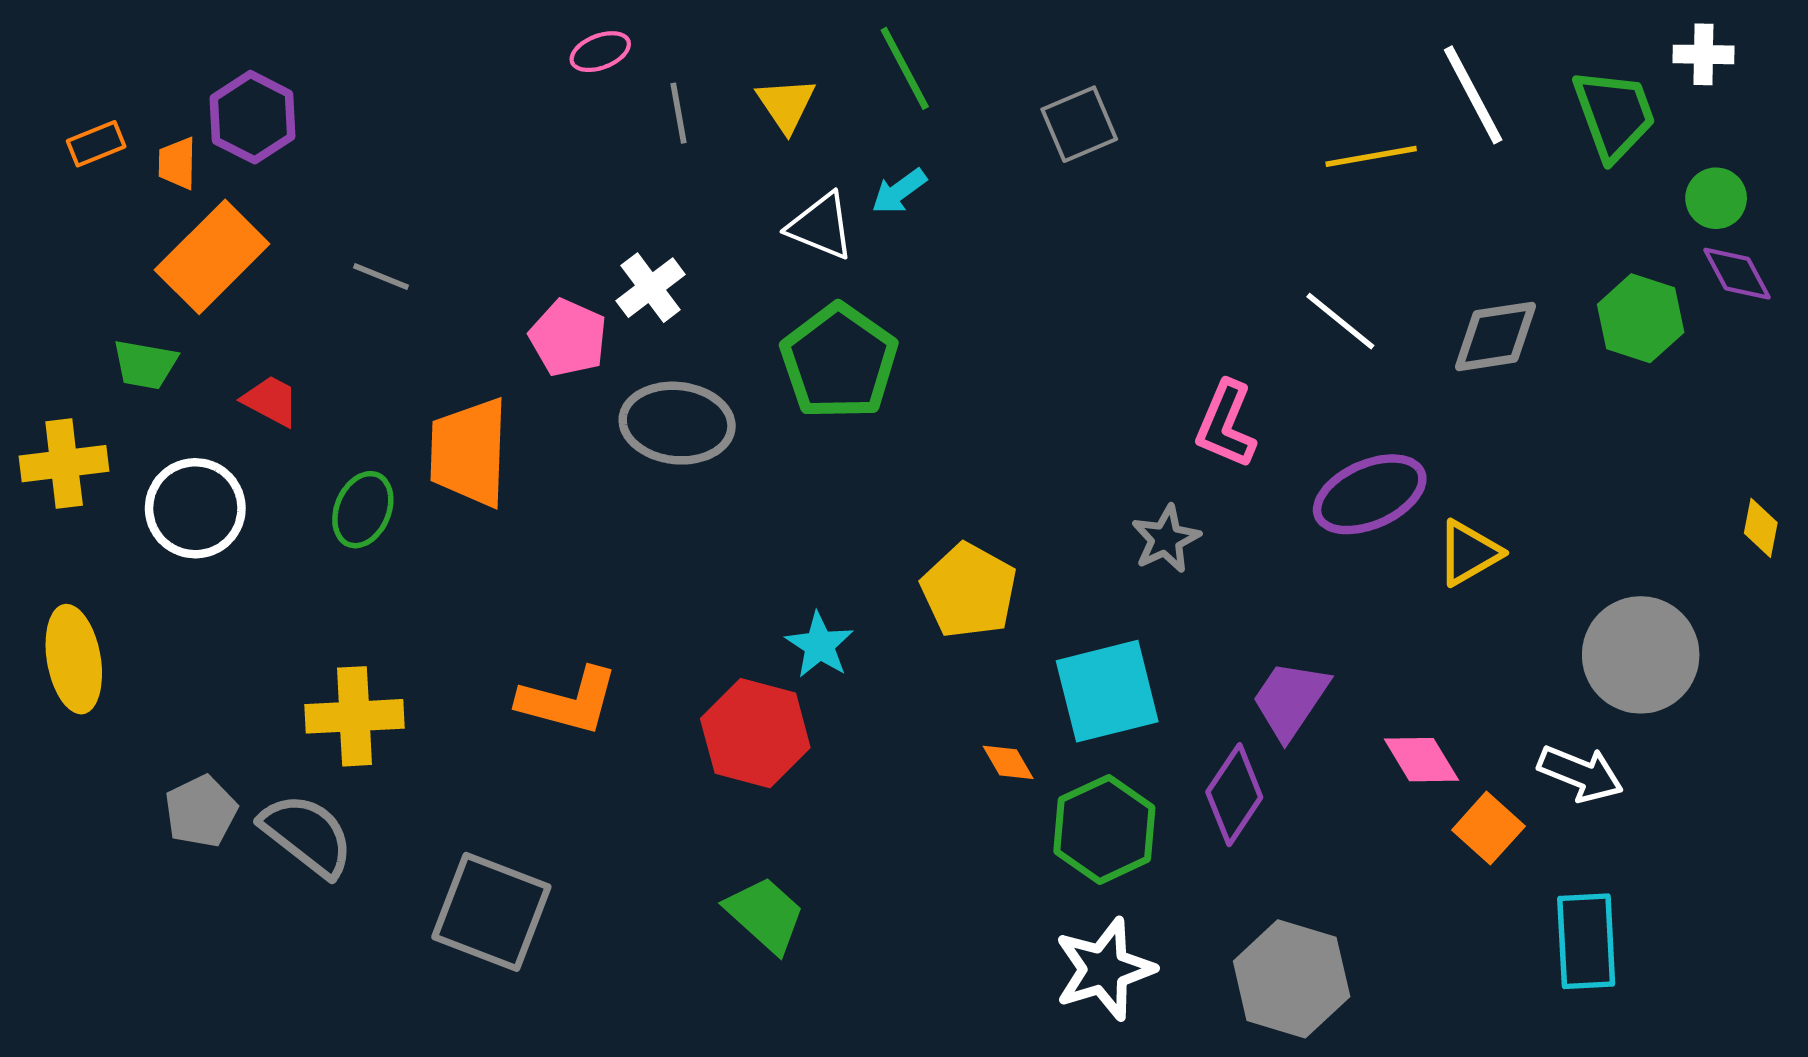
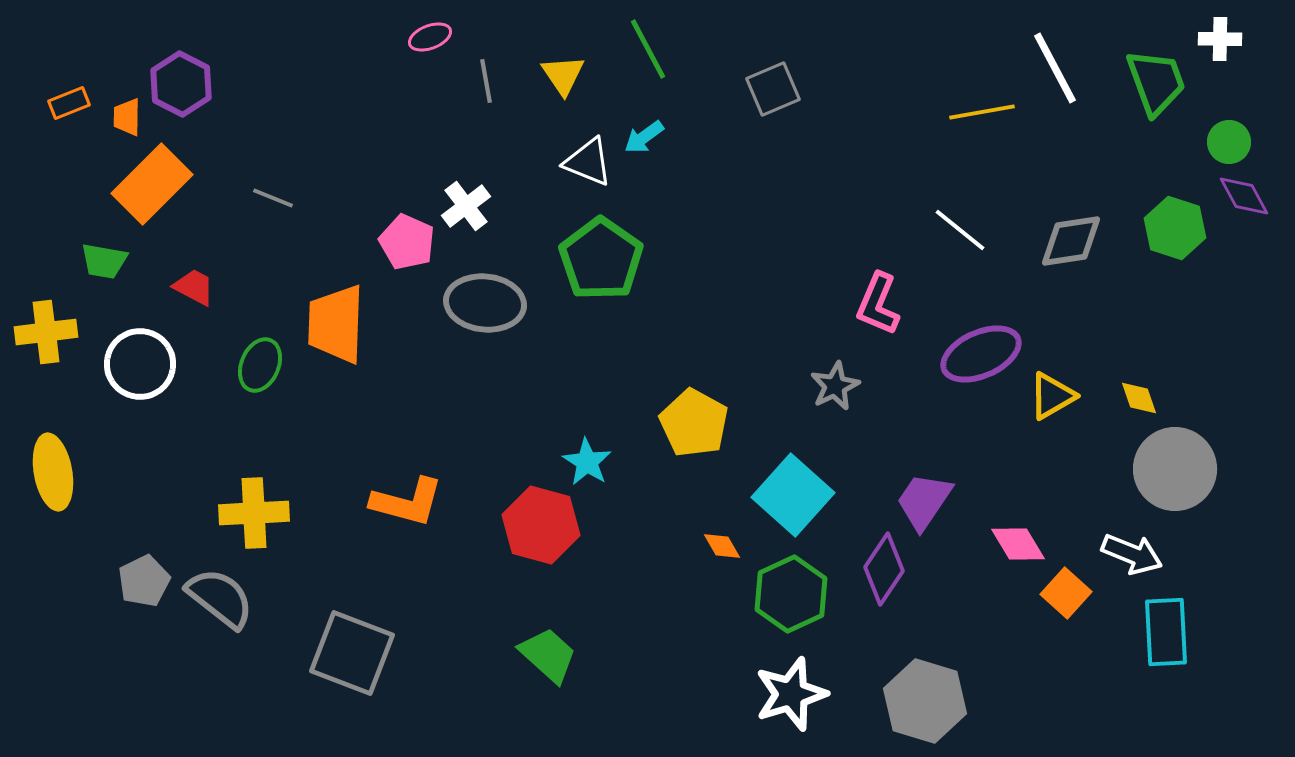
yellow diamond: (1761, 528) -> (1139, 398), moved, turned -30
cyan square: (1107, 691) -> (793, 495), turned -34
cyan rectangle: (1586, 941) -> (1166, 632), moved

